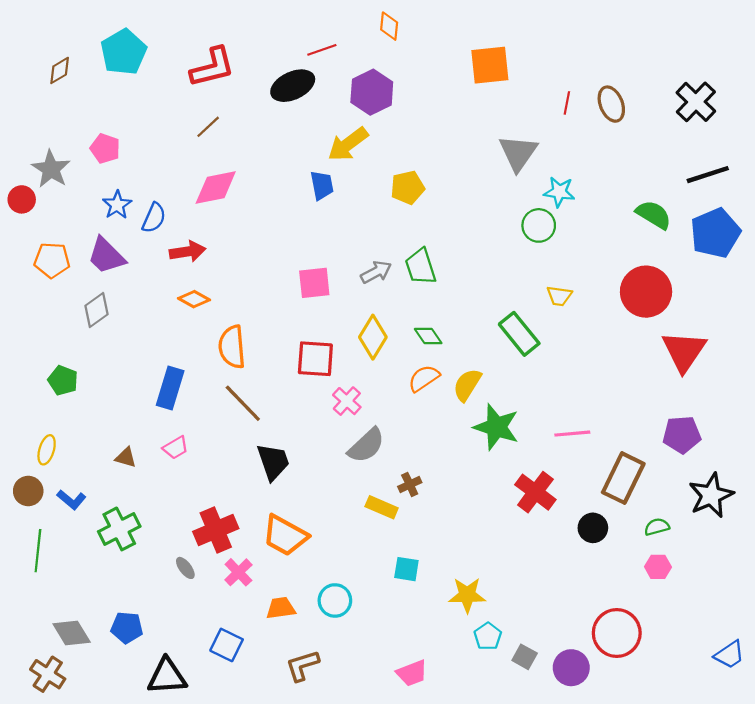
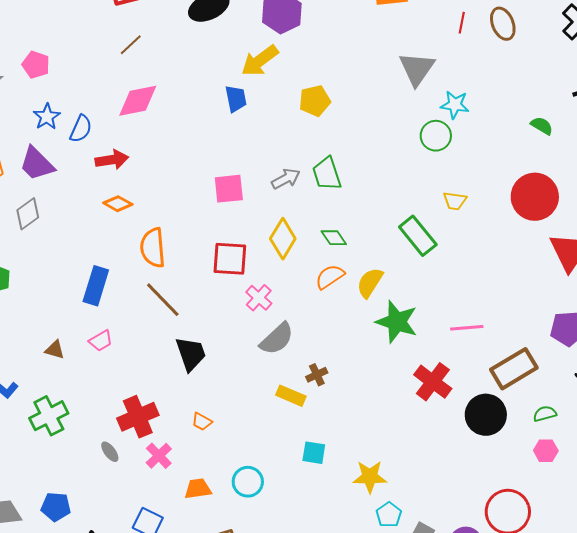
green semicircle: (654, 215) -> (542, 126), size x0.7
brown rectangle: (623, 478) -> (514, 369), turned 33
black circle: (593, 528) -> (486, 415), size x1.5
orange trapezoid: (285, 535) -> (202, 422), size x0.5

